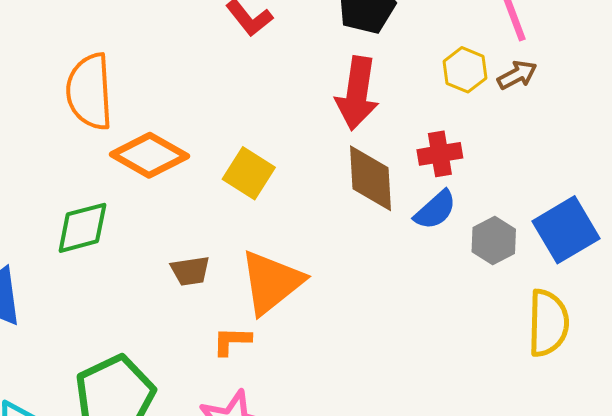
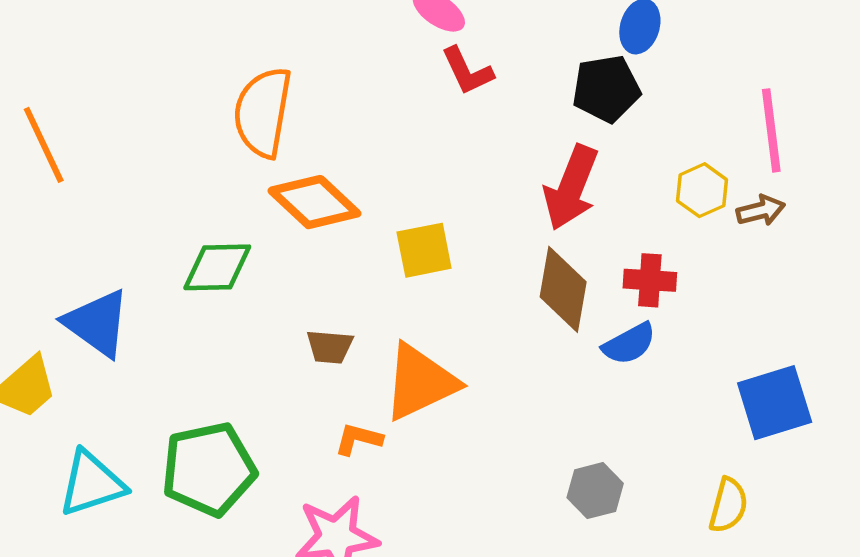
yellow square: (249, 173) -> (424, 250), turned 33
gray hexagon: (494, 240) -> (595, 491), moved
yellow semicircle: (548, 323) -> (728, 505), size x0.7

